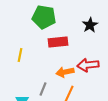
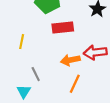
gray line: (43, 89) -> (36, 74), moved, turned -48

